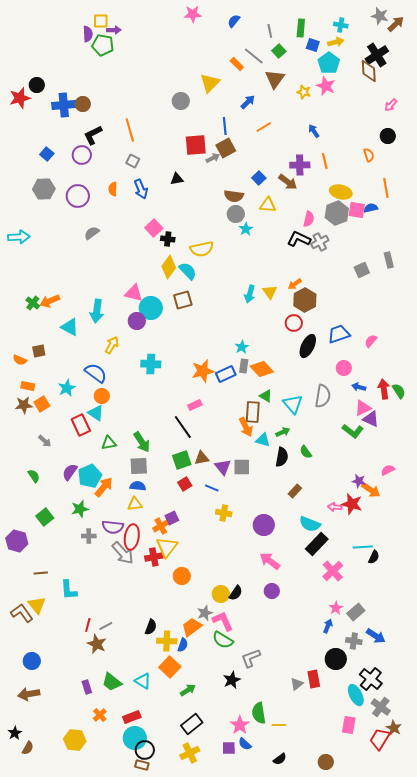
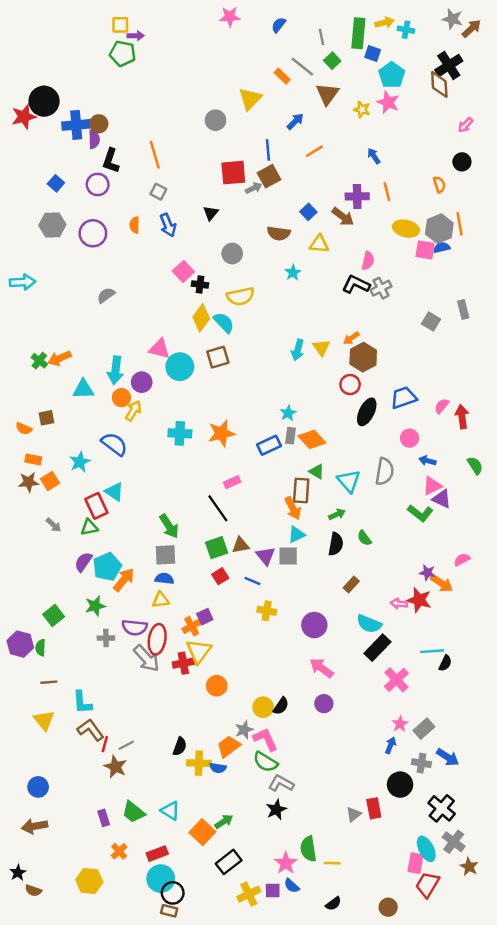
green rectangle: (301, 28) -> (358, 33), size x1.4
purple semicircle: (88, 34) -> (94, 139), moved
yellow arrow: (336, 42) -> (385, 23), moved
black circle: (37, 85) -> (44, 101), size x1.6
black L-shape: (93, 135) -> (111, 161), turned -45
black triangle: (177, 179) -> (211, 213), turned -40
gray hexagon: (337, 213) -> (439, 229), moved
gray circle: (236, 214) -> (232, 254), moved
gray semicircle: (92, 233) -> (106, 295), moved
gray square: (362, 270) -> (431, 321), turned -35
purple circle: (137, 321) -> (142, 382), moved
cyan triangle: (70, 327) -> (83, 389), turned -30
orange star: (203, 371) -> (221, 433), moved
red arrow: (384, 389) -> (462, 417), moved
orange circle: (102, 396) -> (121, 398), moved
cyan triangle: (263, 440) -> (296, 535), moved, turned -42
green triangle: (109, 443) -> (89, 527), moved
green semicircle: (34, 476) -> (40, 648), moved, turned -144
brown L-shape: (22, 613) -> (90, 730), moved
blue semicircle: (183, 645) -> (218, 768), turned 80
gray L-shape: (251, 658) -> (281, 783), moved, turned 50
orange square: (170, 667) -> (202, 832), moved
cyan ellipse: (356, 695) -> (426, 849), moved
red trapezoid: (380, 739) -> (427, 885), moved
brown semicircle: (28, 748) -> (33, 891), turned 80
yellow cross: (190, 753) -> (249, 894), moved

